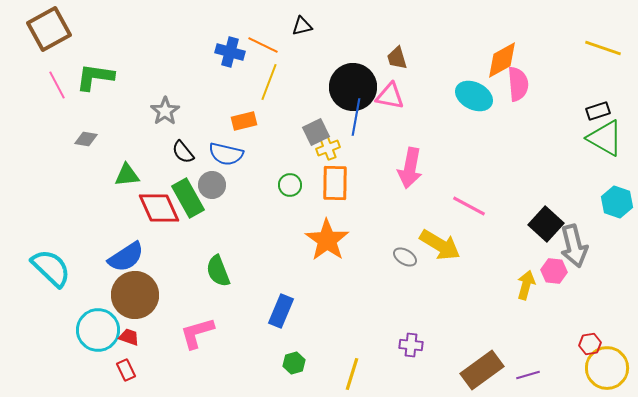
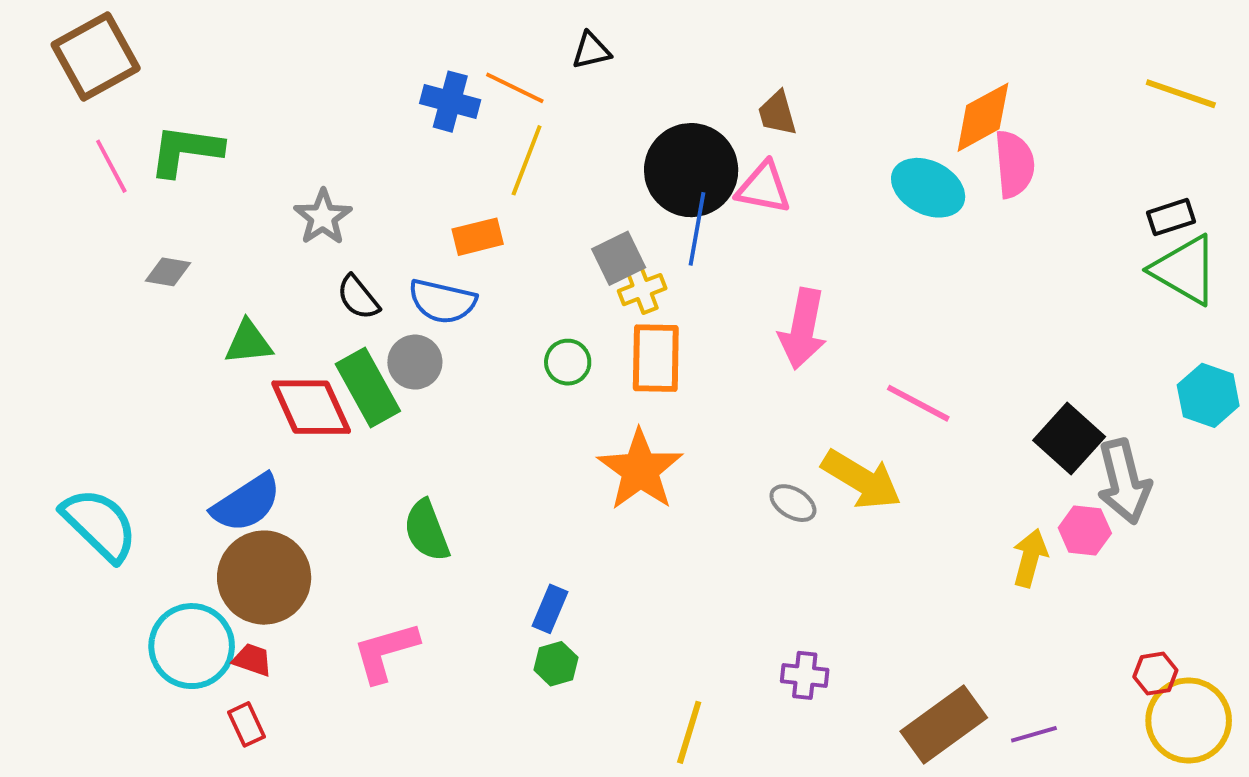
blue rectangle: (281, 311) -> (550, 609), size x0.7
green hexagon: (294, 363) -> (556, 664), moved

